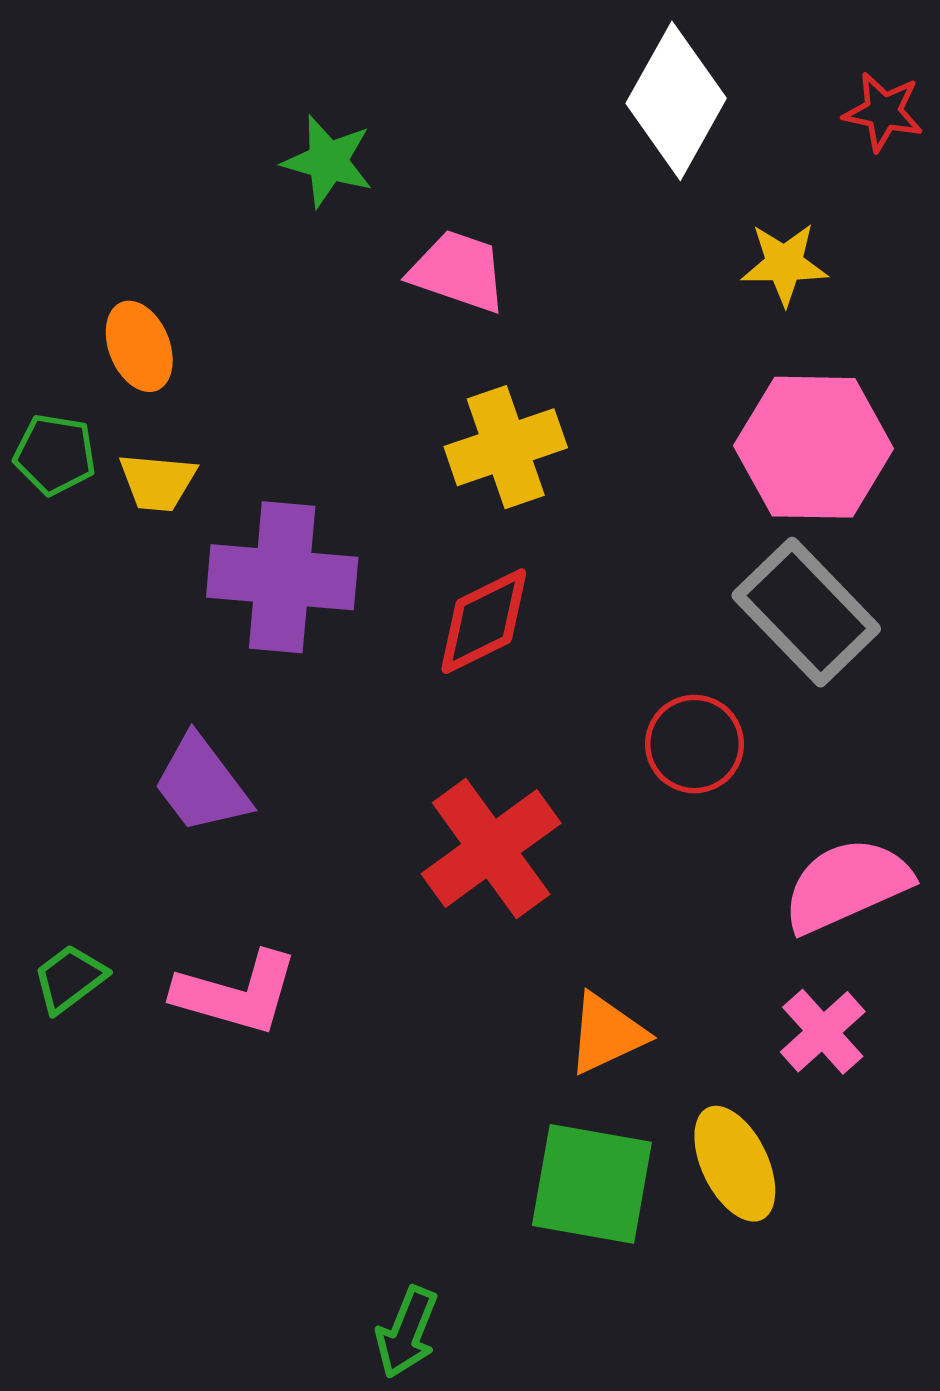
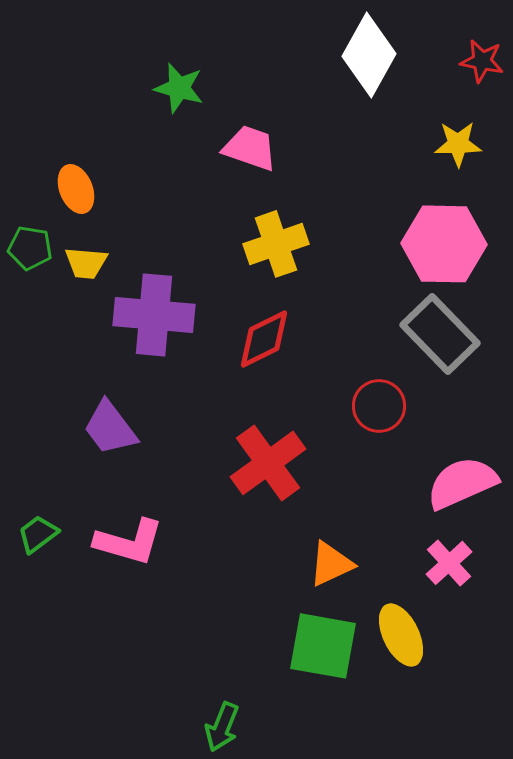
yellow star: (784, 264) -> (458, 144), moved

